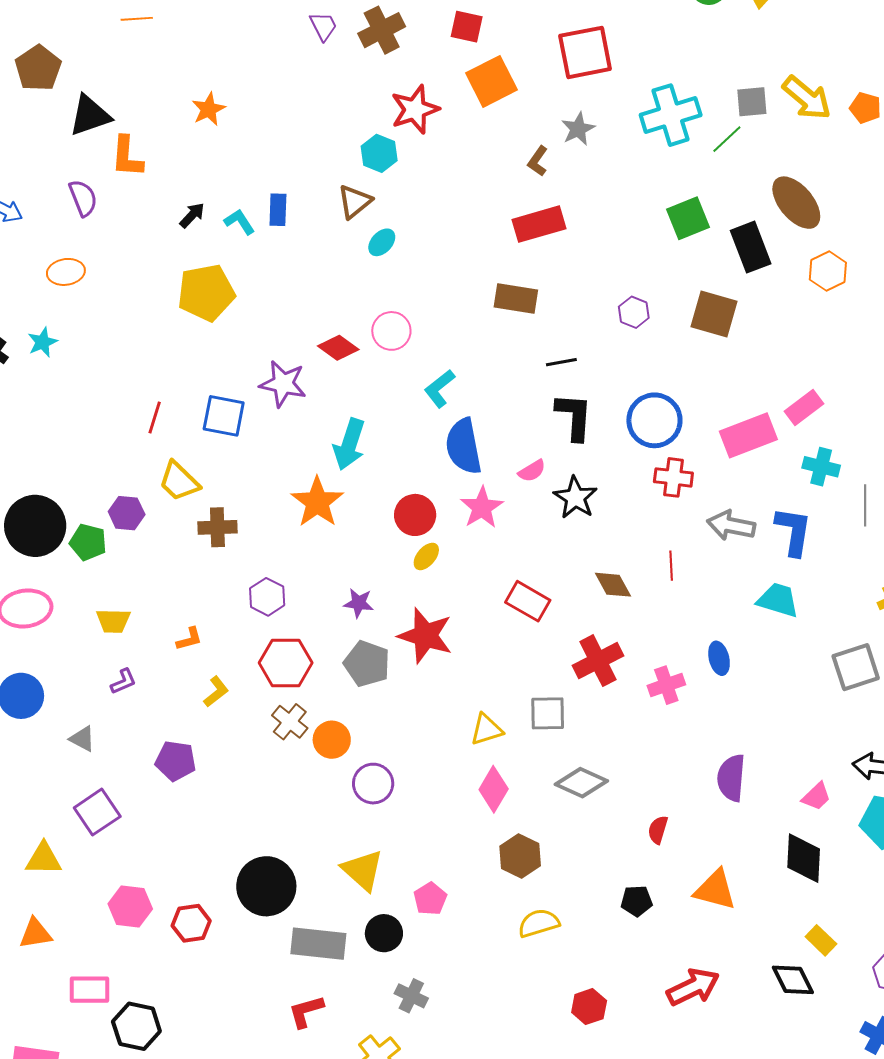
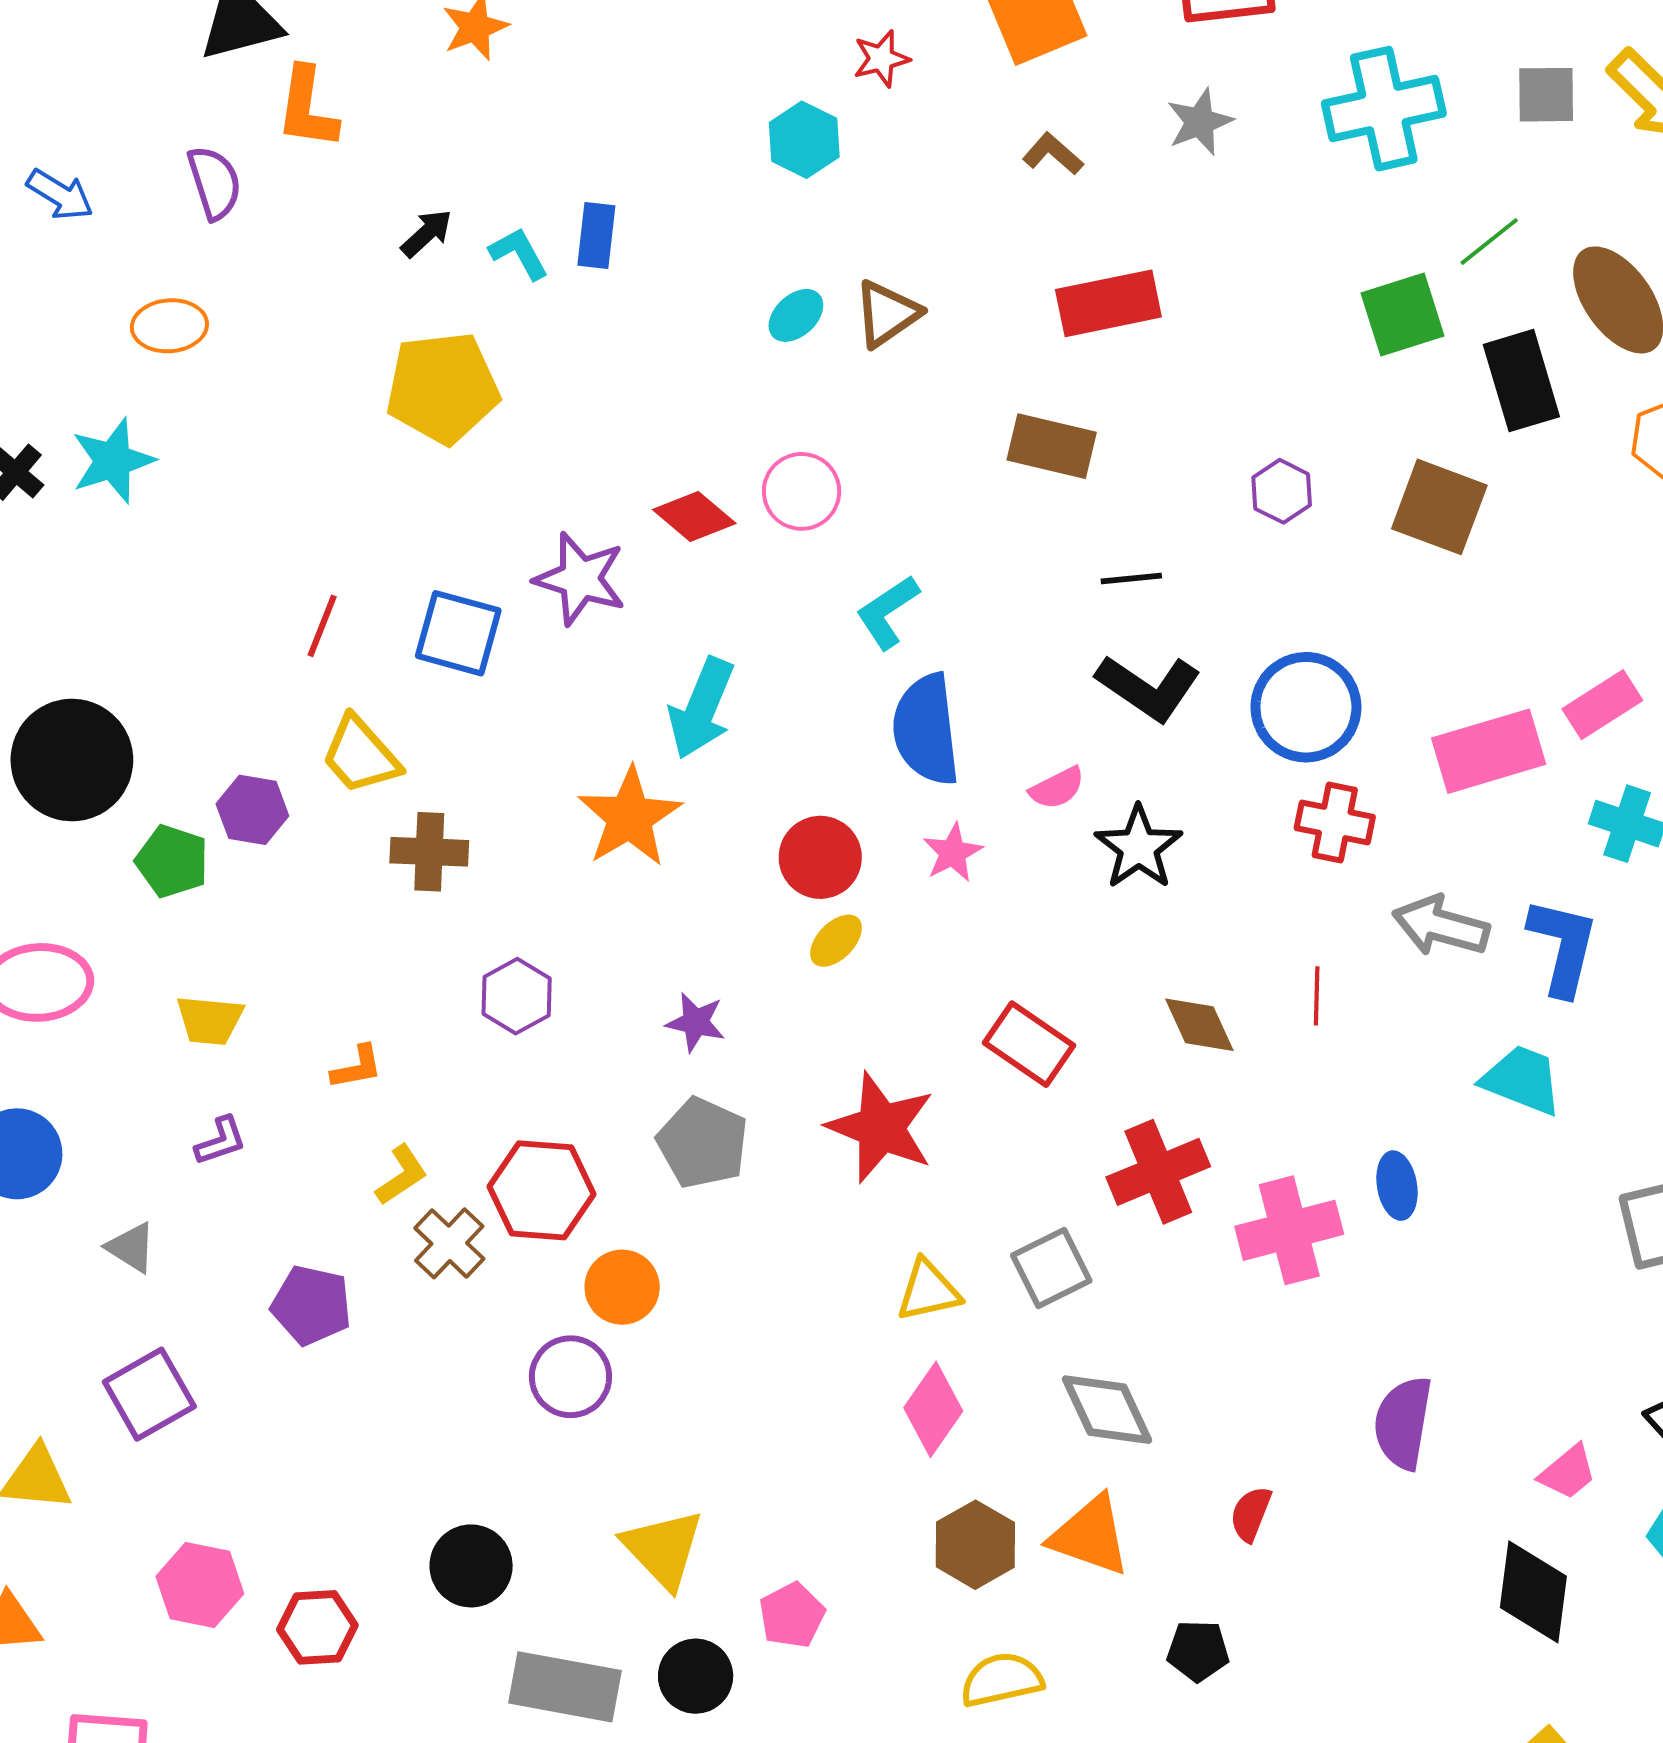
red star: (415, 109) -> (881, 59), size x0.6
green line: (727, 139) -> (1489, 241), moved
brown L-shape: (538, 161) -> (1053, 154), moved, turned 92
brown triangle: (355, 202) -> (887, 314), moved
cyan star: (43, 342) -> (113, 461), size x1.4
black L-shape: (574, 417) -> (1148, 688), turned 116
pink star: (482, 507) -> (953, 853), size x0.7
black circle: (35, 526) -> (72, 760), moved
red star: (425, 636) -> (881, 1127), moved
red hexagon: (286, 663) -> (541, 1190), moved
pink cross: (666, 685) -> (1289, 1230), size x1.4
gray square: (548, 713) -> (1051, 1268), turned -30
brown cross: (290, 722) -> (449, 1243), moved
gray diamond: (581, 783) -> (1107, 1410), turned 36
purple circle: (373, 784) -> (570, 1377), moved
black circle: (266, 886) -> (471, 1566), size x0.7
orange triangle: (715, 890) -> (1090, 1536), moved

